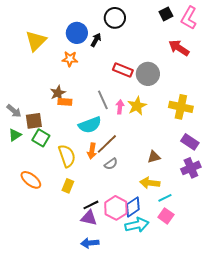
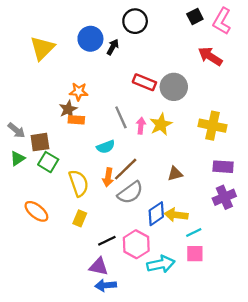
orange star: (70, 59) -> (79, 92), moved
cyan semicircle: (90, 125) -> (106, 147), size x0.7
purple rectangle: (190, 142) -> (223, 167), turned -30
brown triangle: (154, 157) -> (175, 174), moved
gray semicircle: (111, 164) -> (130, 193), size x1.6
blue diamond: (133, 207) -> (156, 214), moved
pink square: (166, 216) -> (195, 254), turned -35
purple triangle: (89, 218) -> (99, 267), moved

